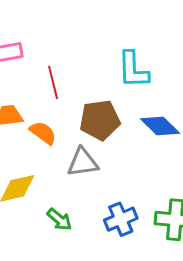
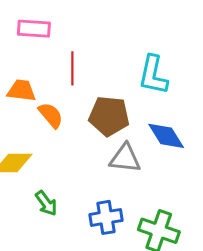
gray triangle: (83, 162) -> (125, 158), moved

